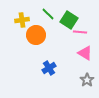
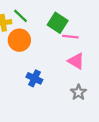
green line: (48, 14) -> (21, 16), moved
blue cross: (49, 68) -> (34, 78), turned -32

